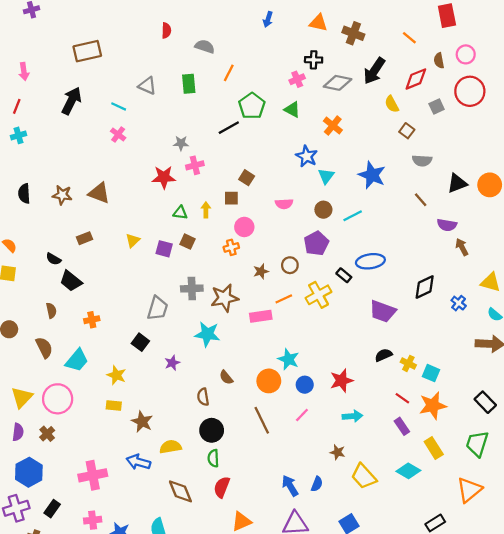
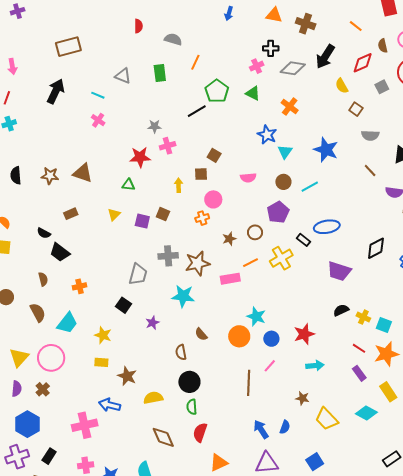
green triangle: (180, 213) -> (128, 185), moved
brown line: (262, 420) -> (249, 383), moved, turned 30
blue arrow: (138, 462) -> (110, 405), moved

